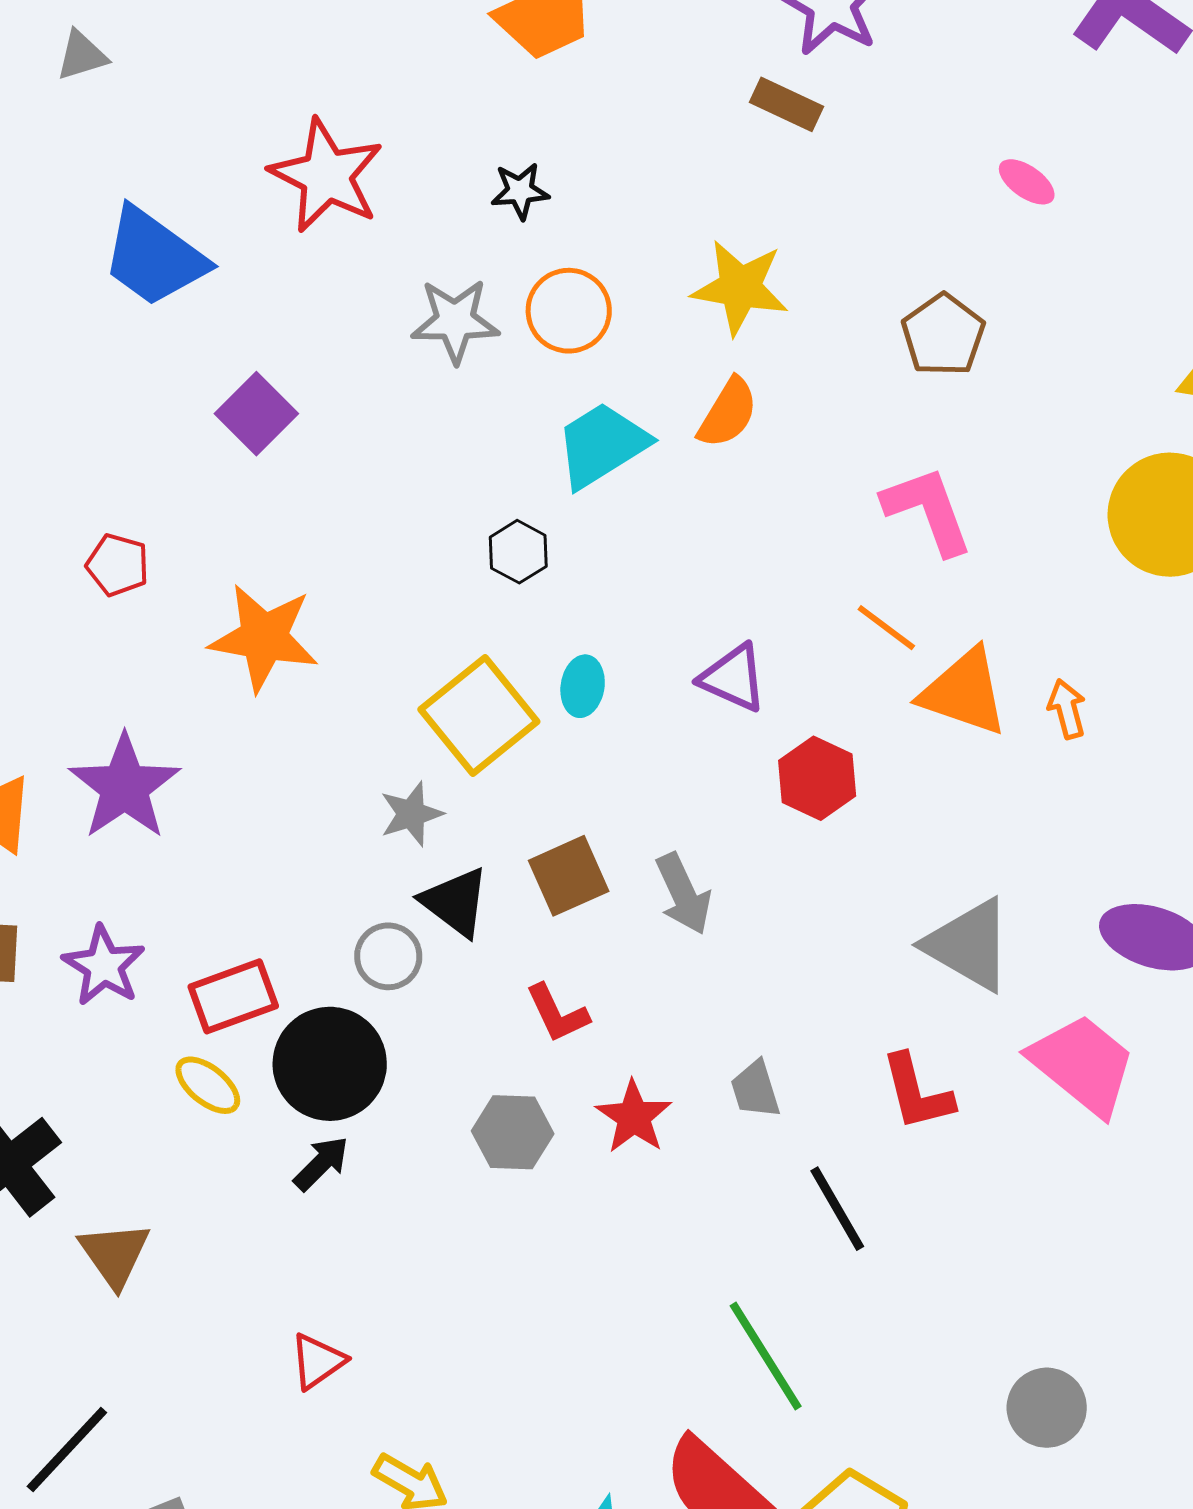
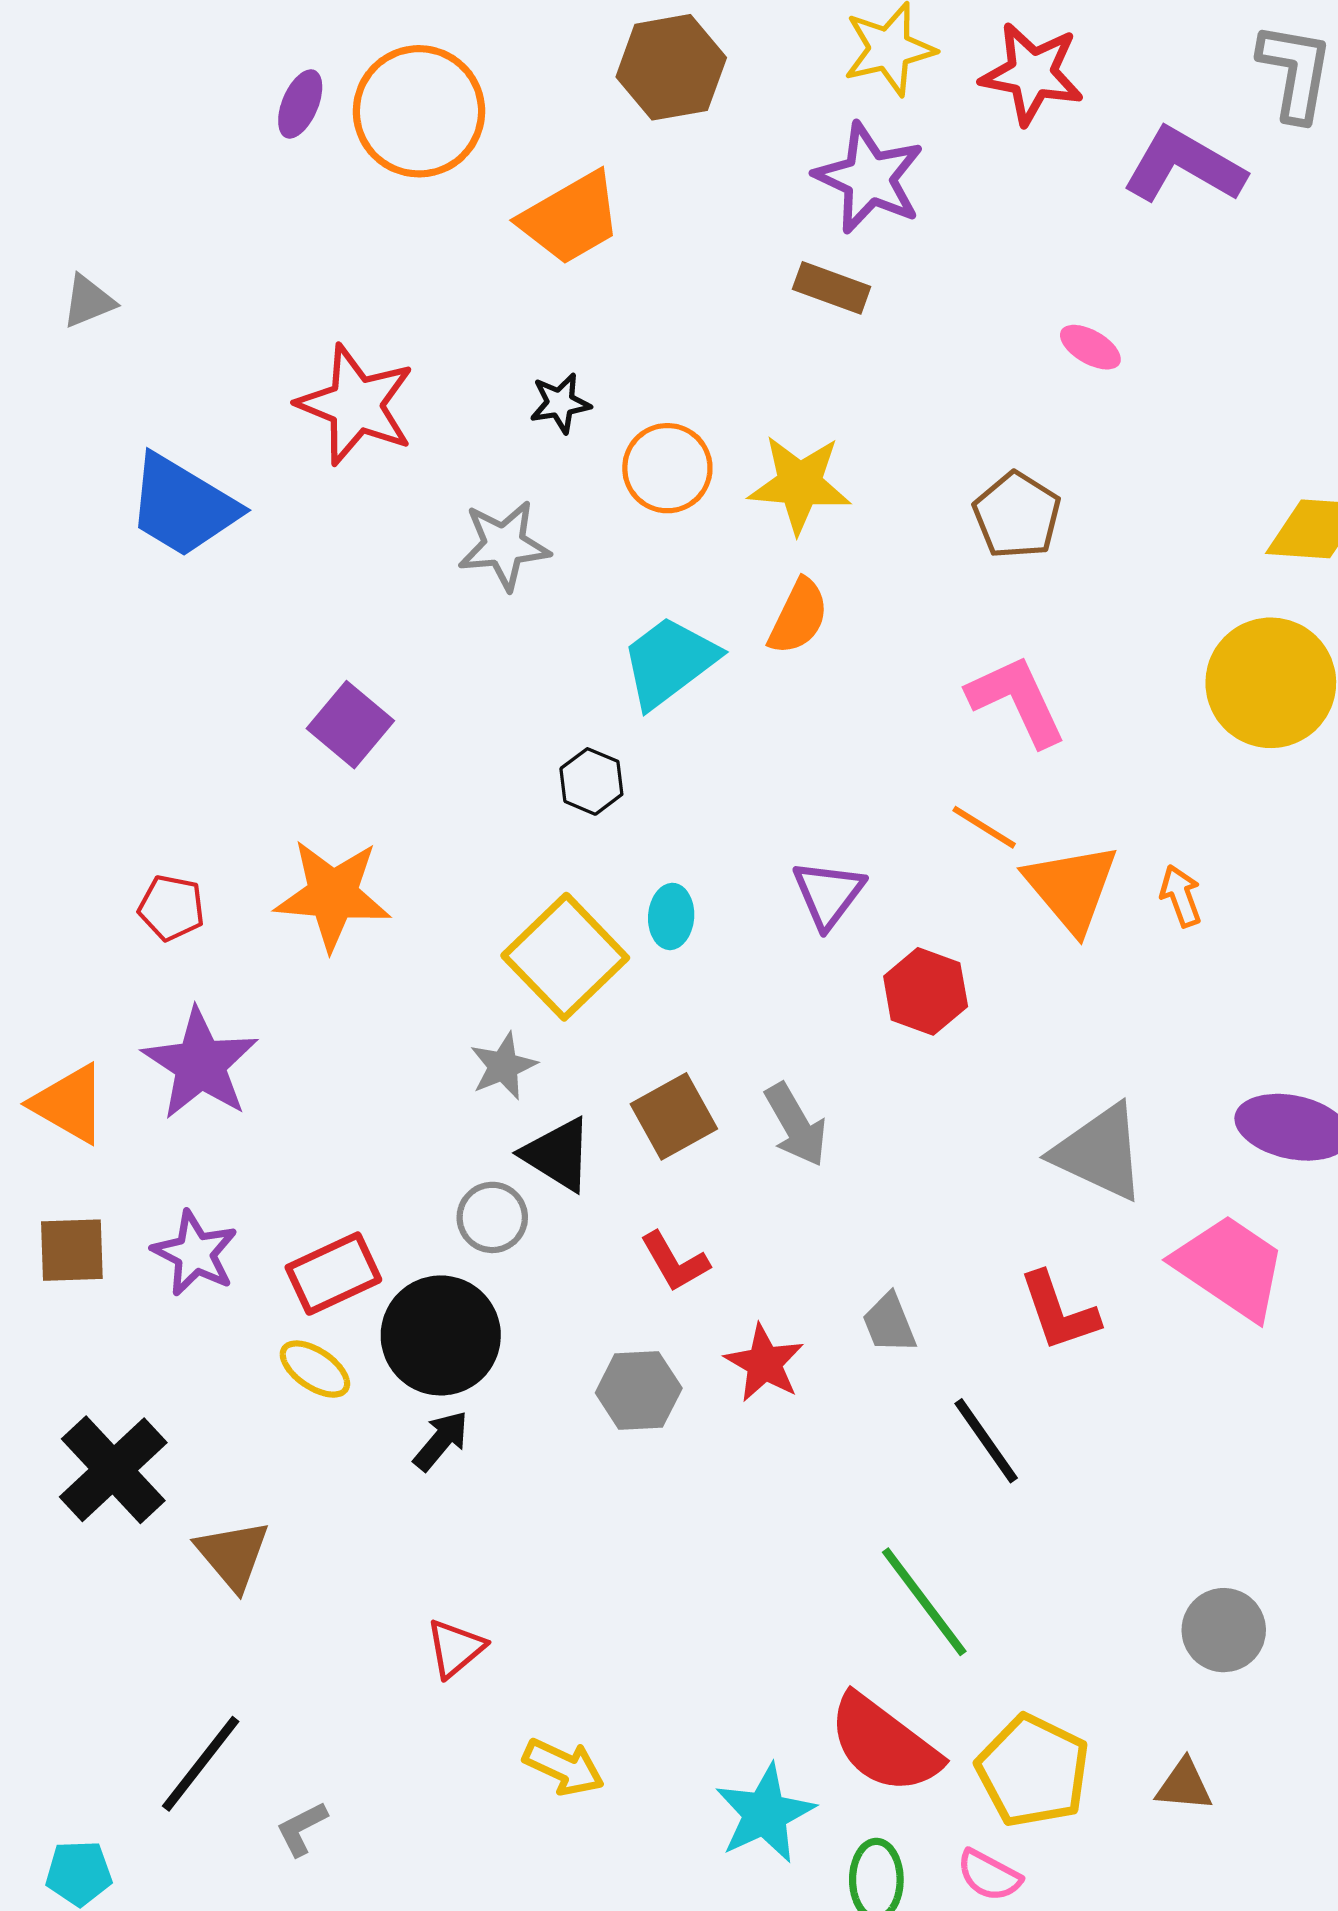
orange circle: (569, 311) -> (667, 468), moved
purple square: (256, 414) -> (350, 725), moved
red pentagon: (118, 565) -> (171, 908), moved
purple triangle: (733, 678) -> (828, 894), turned 48
orange triangle: (964, 692) -> (1071, 888), turned 36

